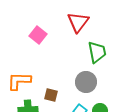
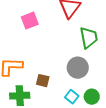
pink square: (38, 35) -> (30, 21), turned 30

